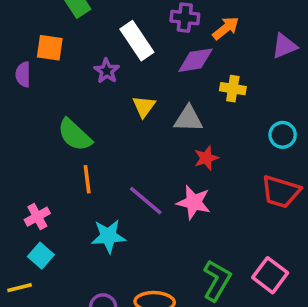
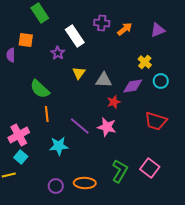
purple triangle: (284, 46) -> (158, 30), moved
purple diamond: (195, 60) -> (133, 86), moved
yellow cross: (233, 89) -> (145, 62), moved, turned 32
cyan circle: (283, 135) -> (161, 81), moved
pink cross: (37, 217) -> (19, 135), size x1.5

